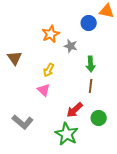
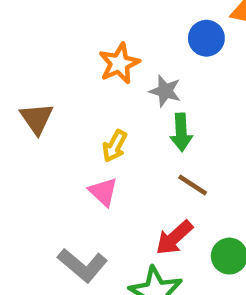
green arrow: (91, 64) -> (181, 132), moved
brown line: (91, 86) -> (193, 185), moved, turned -64
gray L-shape: (23, 122) -> (83, 265), moved

